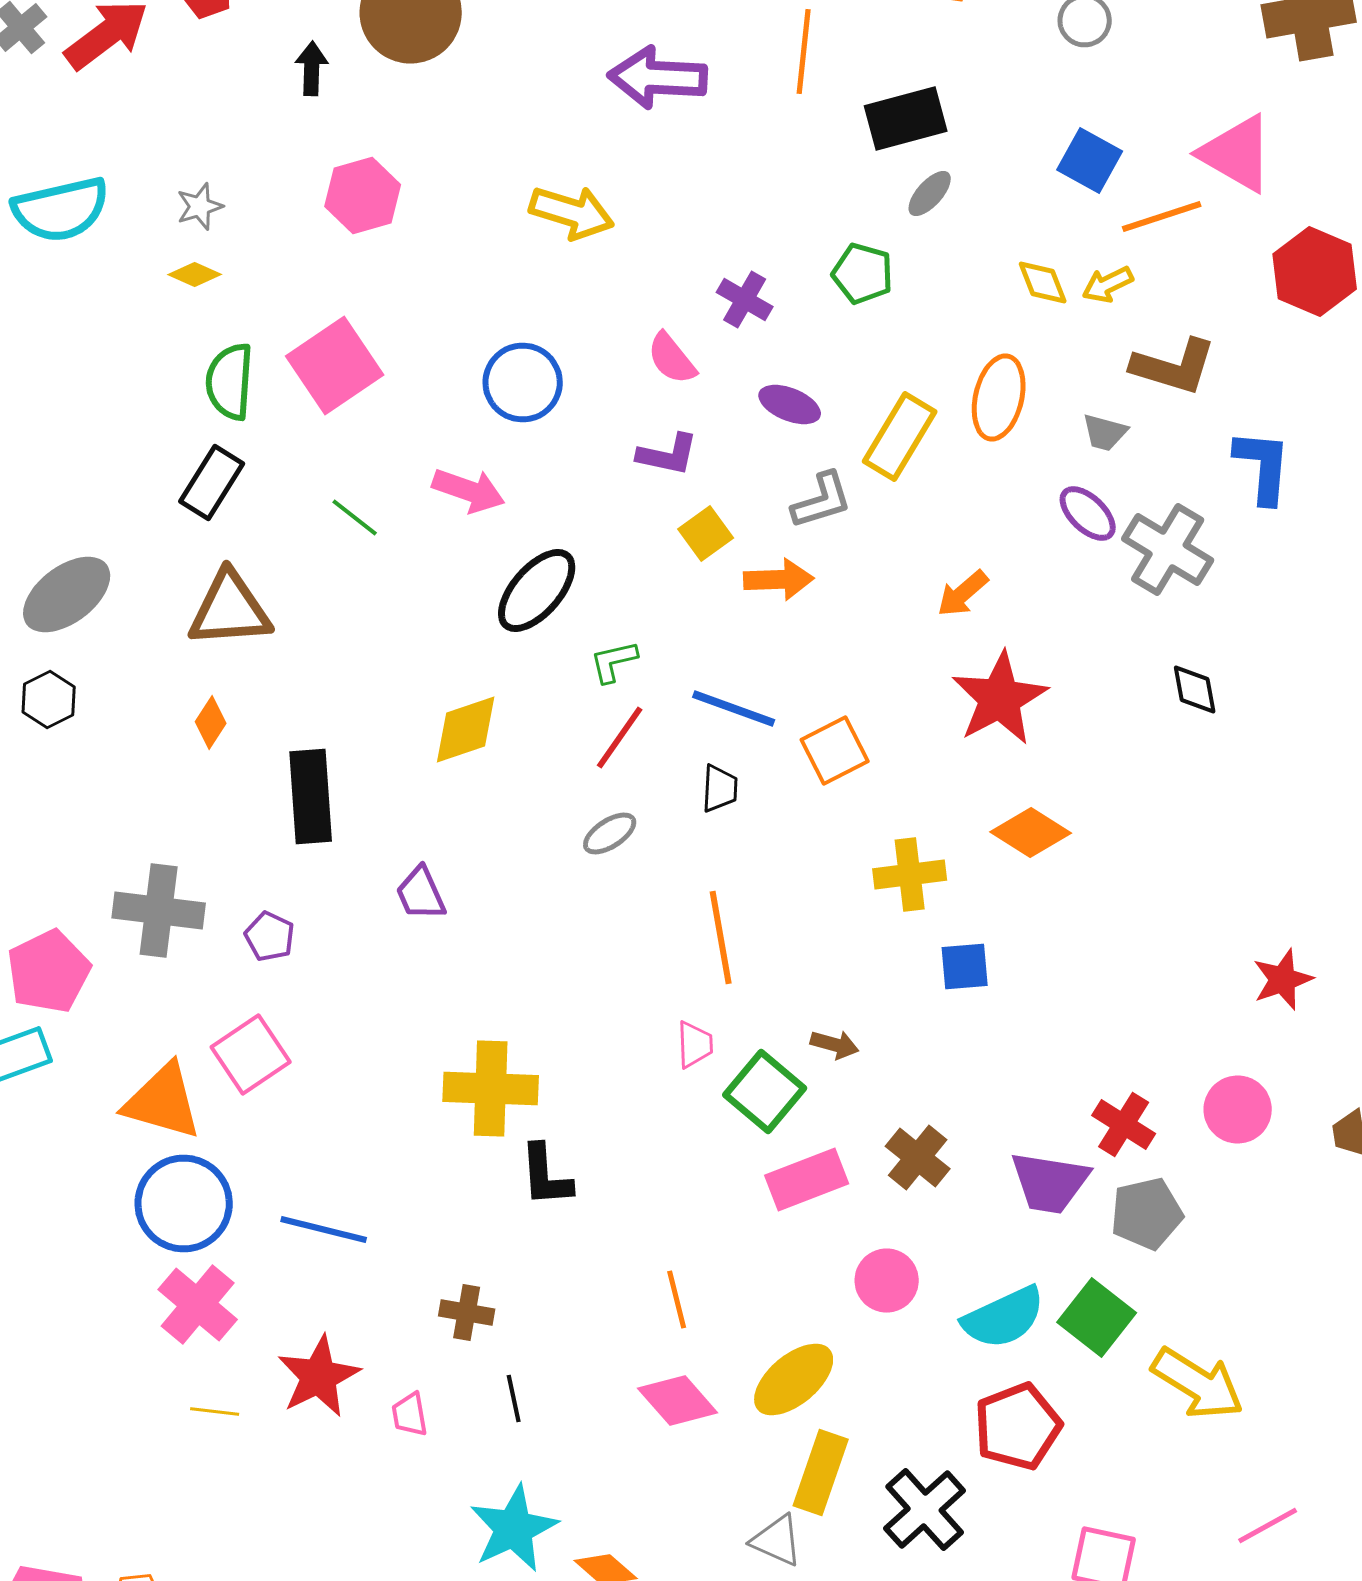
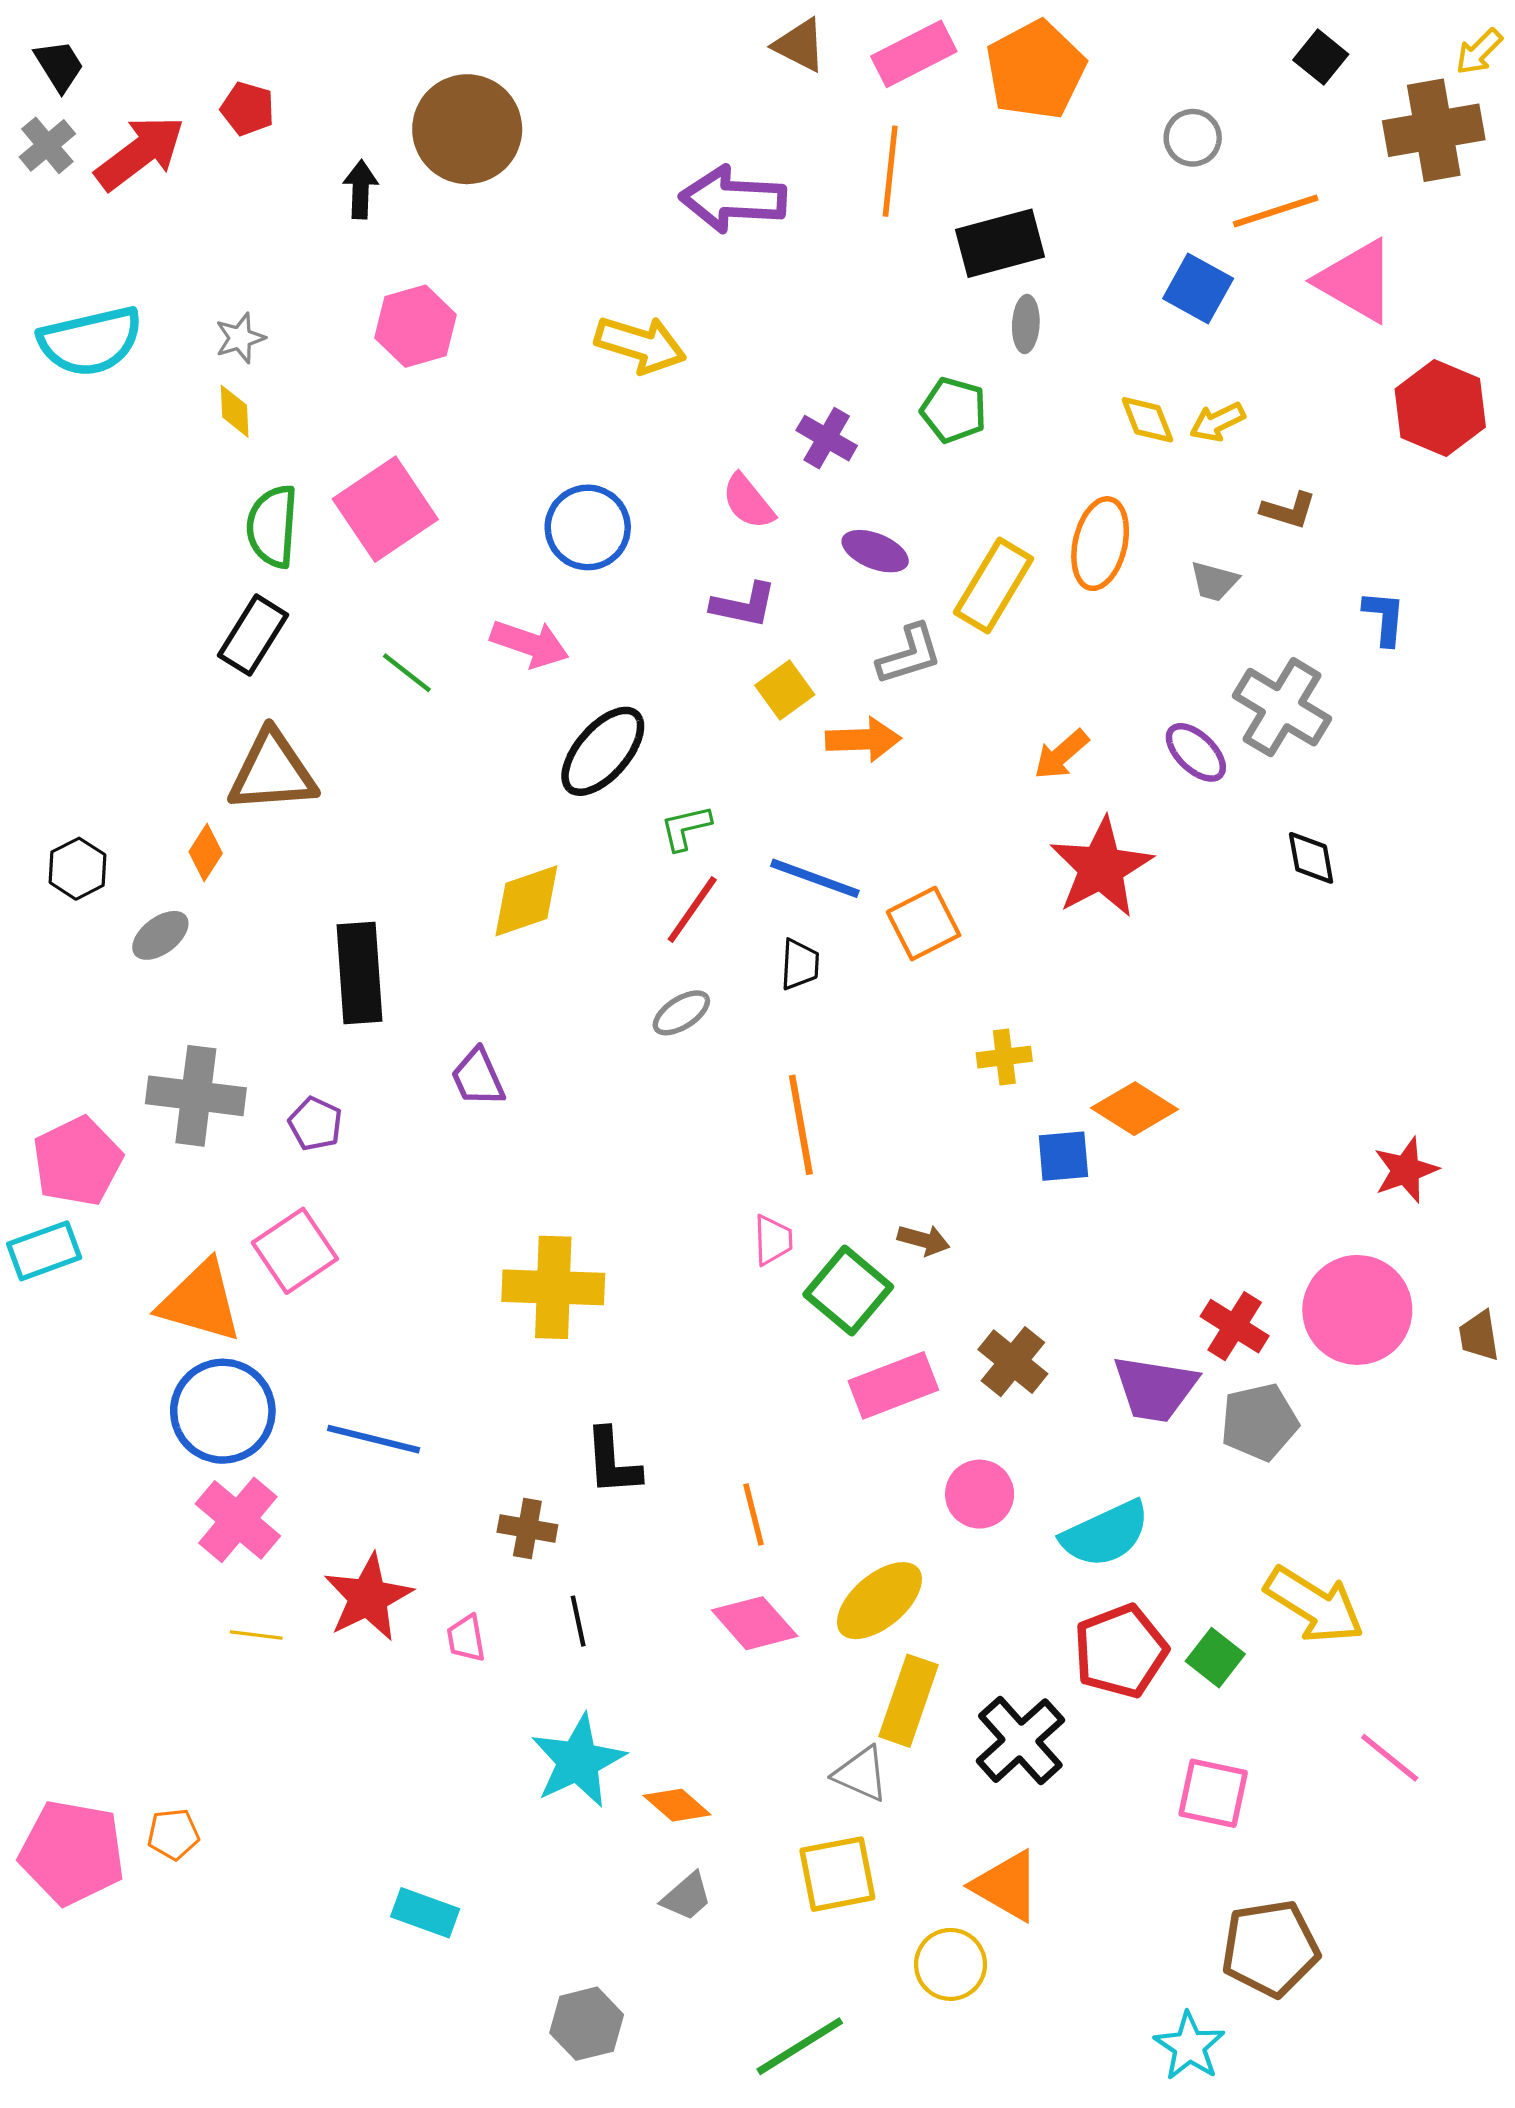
gray ellipse: (930, 194) -> (1026, 324), turned -39
orange line: (1162, 216) -> (1276, 211), moved
yellow diamond: (195, 274) -> (235, 411), turned 63
brown L-shape: (1174, 366) -> (1288, 510), size x0.6
blue L-shape: (1263, 466) -> (1384, 618), size x0.7
purple ellipse: (1088, 514) -> (1196, 752), moved
gray ellipse: (67, 594) -> (160, 935), moved, size x0.6
orange diamond: (211, 722) -> (206, 853), moved
orange diamond: (1031, 832) -> (1135, 1109), moved
yellow cross: (910, 874) -> (1004, 1057), size x0.7
pink circle: (1238, 1110) -> (1357, 1310), size x1.5
black L-shape: (546, 1176) -> (612, 1462), moved
green square: (1097, 1318) -> (1215, 1658), moved, size x0.7
pink line: (1268, 1526) -> (1390, 1758), turned 68

